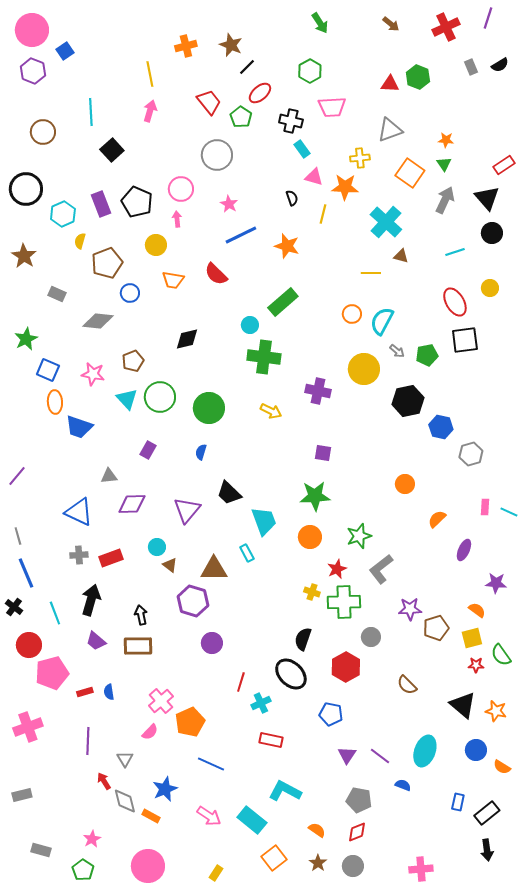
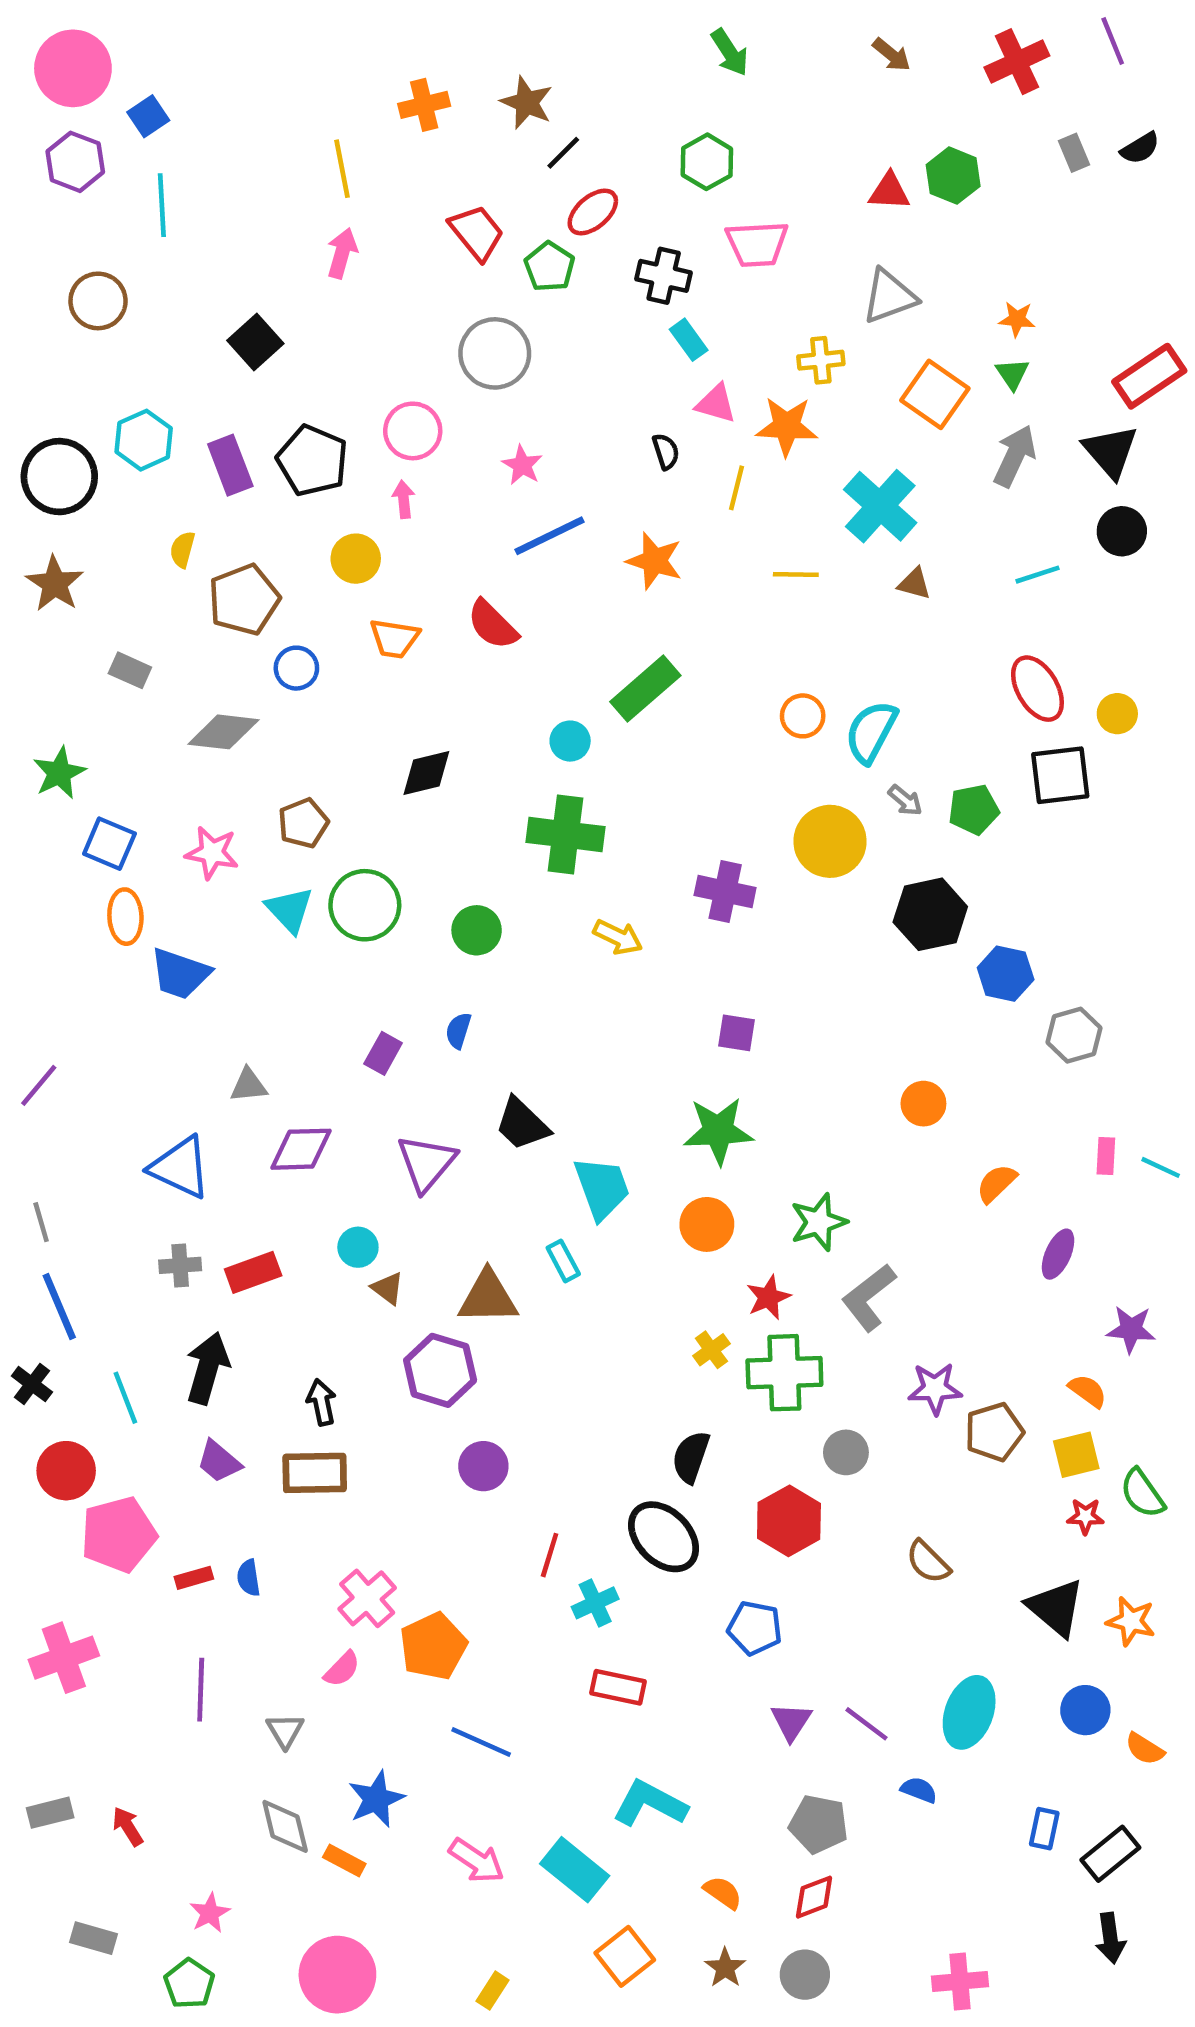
purple line: (488, 18) -> (1113, 41), turned -40
cyan line: (91, 112) -> (162, 205), moved
red rectangle: (504, 165) -> (1149, 376), size x1.4
black circle: (26, 189) -> (59, 477), moved
cyan hexagon: (63, 214) -> (144, 440), moved
yellow line: (371, 273) -> (796, 575), moved
yellow circle: (490, 288) -> (1117, 714), moved
green cross: (264, 357) -> (565, 835), moved
green circle: (209, 408) -> (477, 930), size x0.7
purple rectangle: (148, 450) -> (383, 1053), moved
yellow cross: (312, 592) -> (711, 1350), turned 35
red arrow: (104, 781) -> (128, 1826), moved

